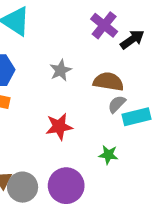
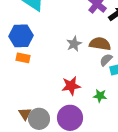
gray star: (61, 70) -> (74, 44), moved
red star: (59, 127) -> (71, 86), moved

